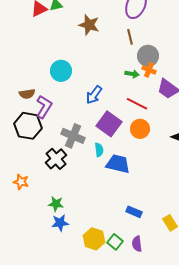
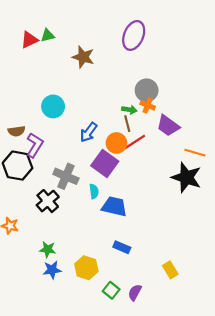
brown line: (130, 37) -> (127, 124), moved
red line: (137, 104) -> (135, 142), turned -60
orange circle: (140, 129) -> (116, 143), moved
blue rectangle: (134, 212) -> (122, 247), moved
yellow hexagon: (94, 239) -> (86, 268), moved
purple semicircle: (137, 244) -> (135, 292), turned 35

